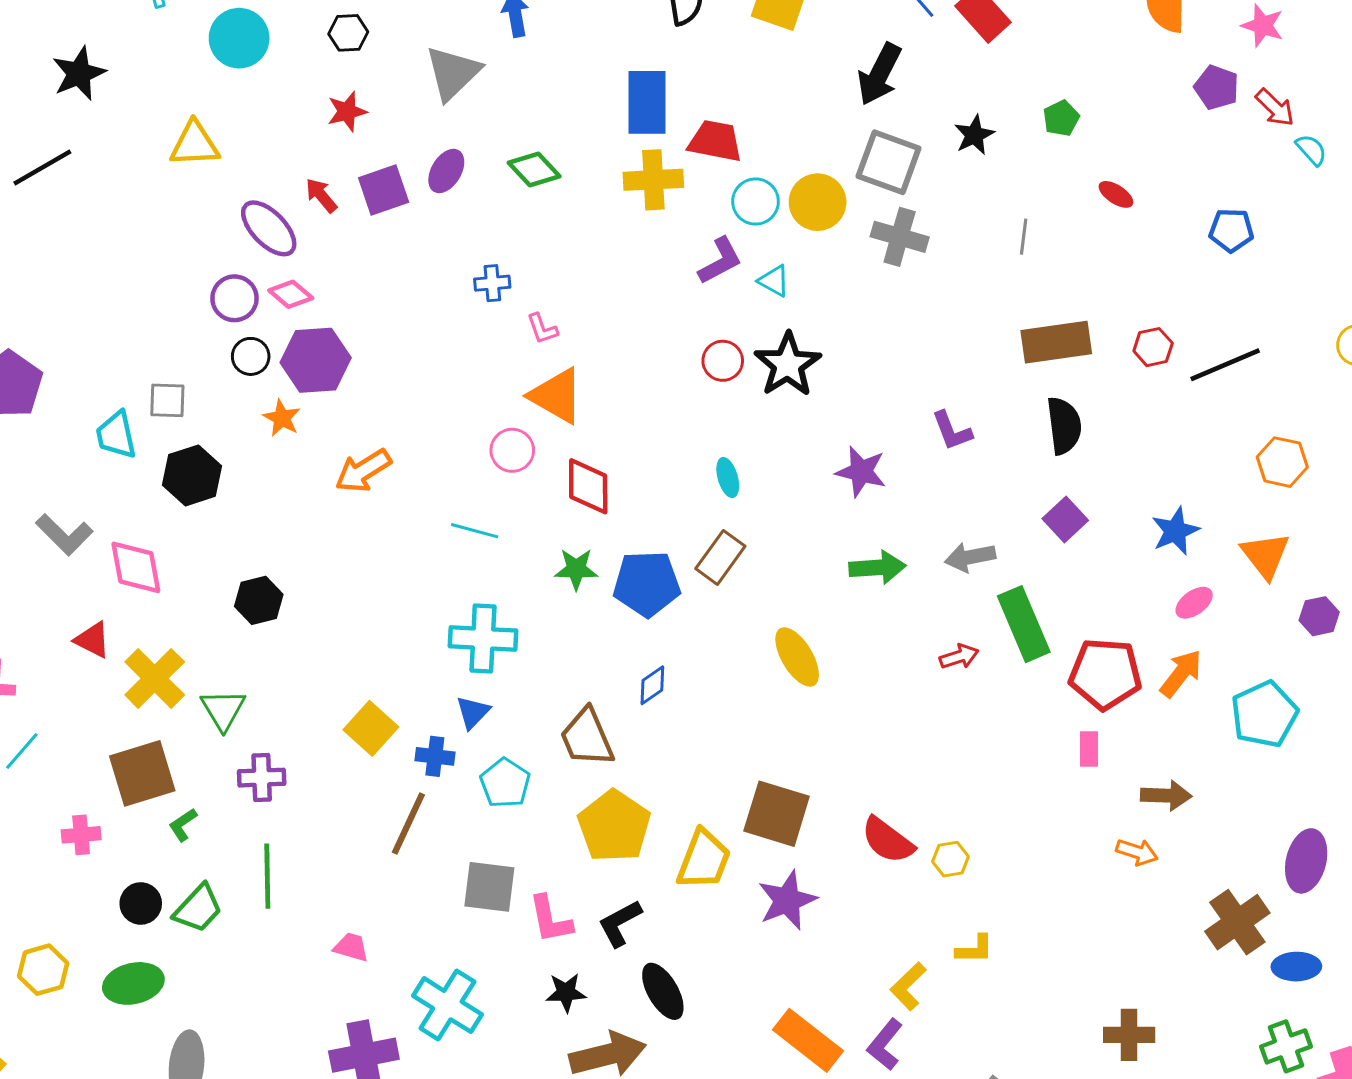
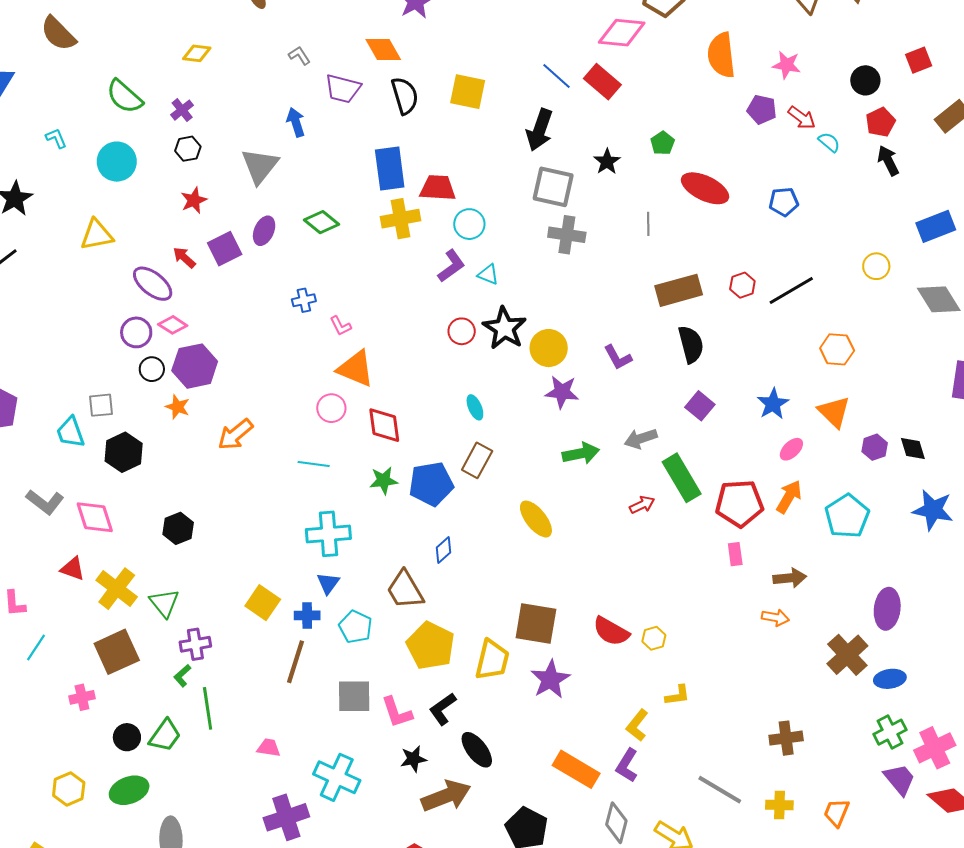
red ellipse: (1116, 194) -> (705, 188), size x2.0
yellow circle: (818, 202) -> (549, 348), moved
green L-shape: (183, 825) -> (182, 676), moved

